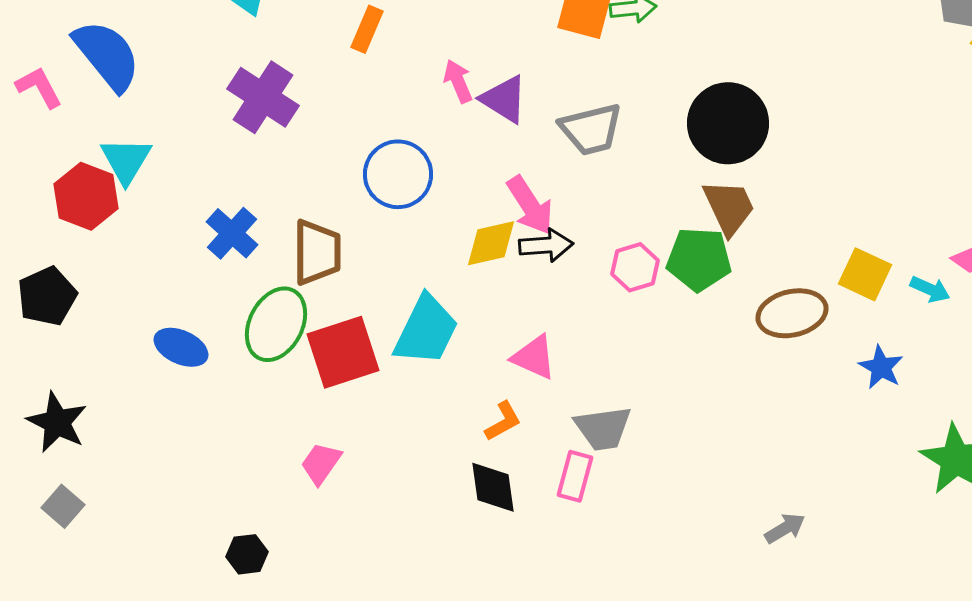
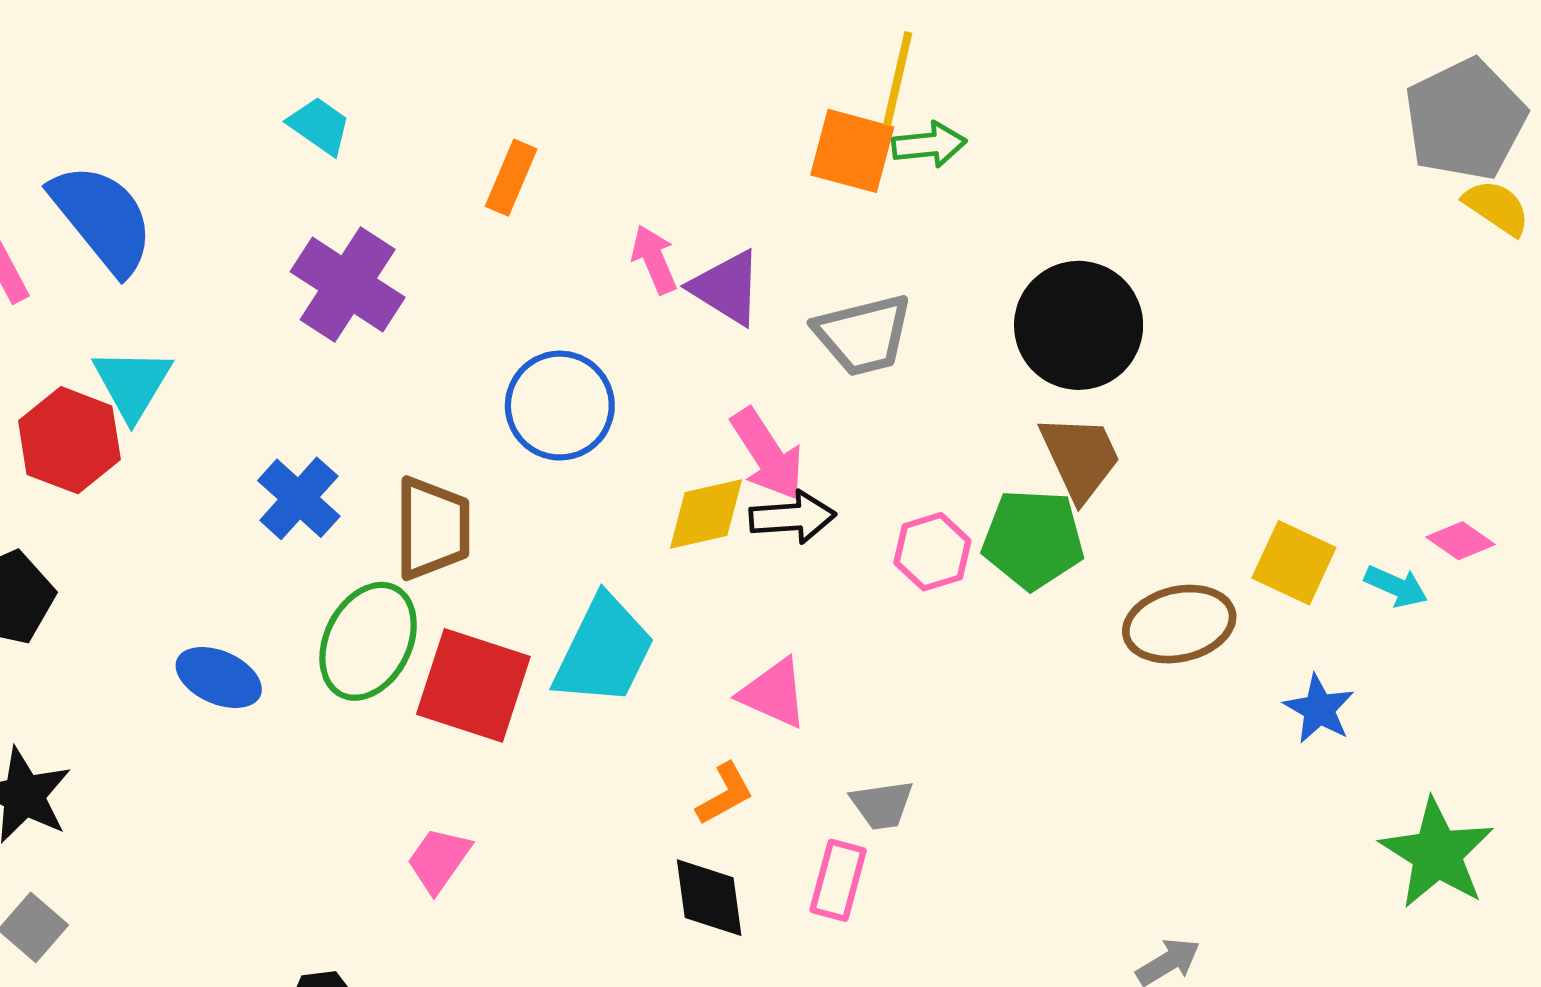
red square: (343, 352) -> (473, 685), turned 36
gray trapezoid: (603, 428) -> (882, 805), size x0.7

